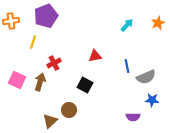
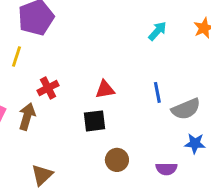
red triangle: (95, 56) -> (105, 89), moved
black square: (85, 85) -> (94, 121), turned -35
brown circle: (69, 110) -> (117, 160), moved

